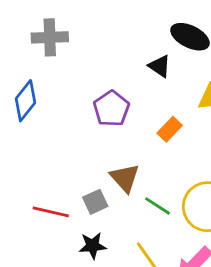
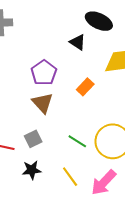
brown triangle: (125, 178) -> (42, 103), moved

